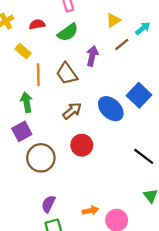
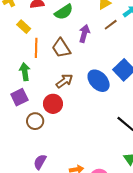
red circle: (82, 145) -> (53, 104), moved
brown circle: (41, 158) -> (35, 121), size x0.7

